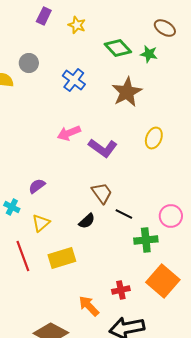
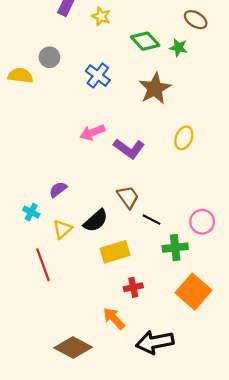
black semicircle: (87, 221) -> (96, 221), moved, size x1.4
yellow rectangle: (62, 258) -> (115, 252), moved
red cross: (121, 290) -> (133, 287), moved

